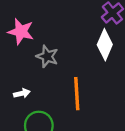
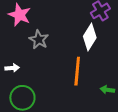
orange line: (77, 94) -> (77, 71), moved

